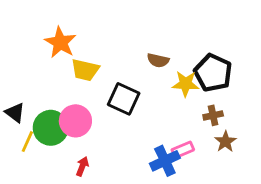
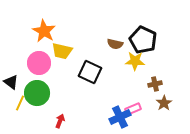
black pentagon: (213, 73) -> (143, 40), moved
pink circle: (75, 121) -> (39, 63), moved

